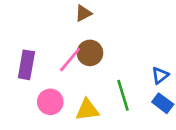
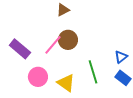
purple rectangle: (26, 65) -> (20, 49), turned -60
yellow triangle: (87, 110) -> (66, 83), turned 42

